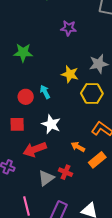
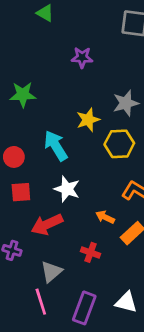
yellow star: (70, 74) -> (88, 120), turned -30
cyan arrow: (45, 92) -> (56, 146), size x1.6
red circle: (26, 97) -> (14, 157), moved
gray triangle: (46, 178) -> (51, 272), moved

